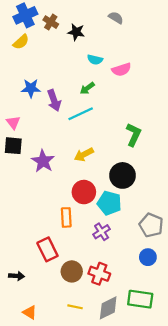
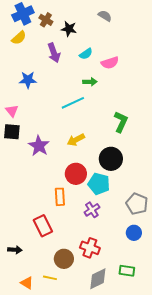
cyan semicircle: (95, 60) -> (86, 54), turned -48
green arrow: (87, 88) -> (90, 82), moved, turned -144
purple arrow: (54, 100) -> (54, 53), moved
brown circle: (72, 271) -> (64, 259), moved
green rectangle: (140, 299) -> (127, 271), size x0.7
yellow line: (75, 307) -> (50, 278), moved

